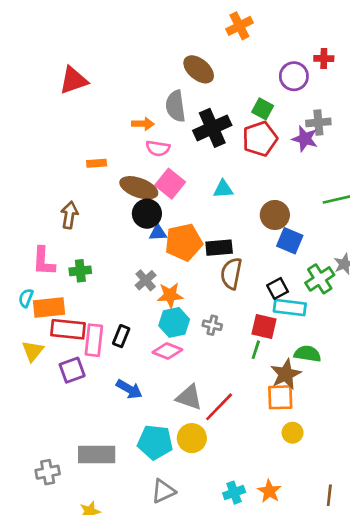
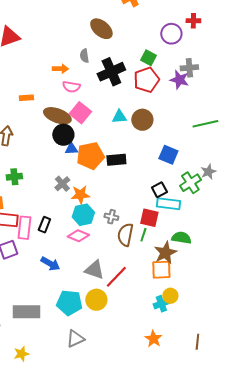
gray semicircle: (176, 106) -> (84, 56), size x0.6
brown circle: (275, 215) -> (142, 120), moved
brown semicircle: (231, 273) -> (125, 235), moved
cyan cross: (234, 493) -> (161, 304), moved

